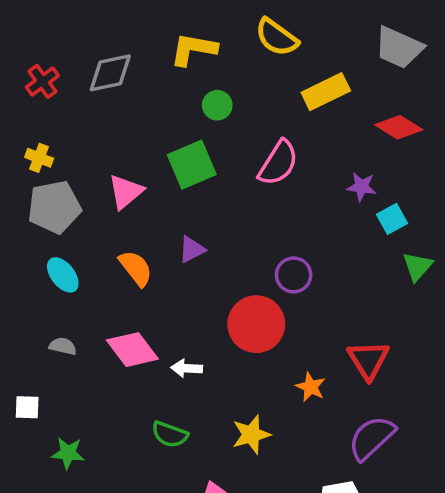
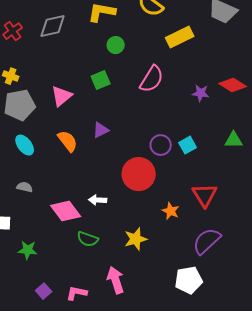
red diamond: (399, 127) -> (233, 85), moved
green square: (192, 165) -> (101, 80), size x0.7
cyan square: (392, 219) -> (188, 145), moved
green triangle: (417, 266) -> (234, 140), turned 48
pink diamond: (132, 350) -> (66, 211), moved

